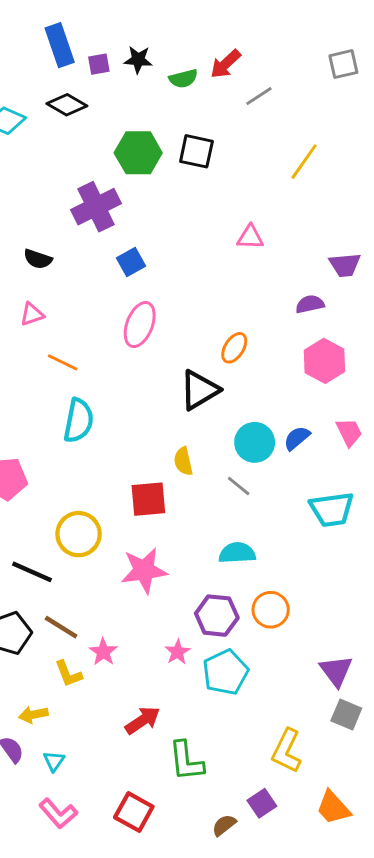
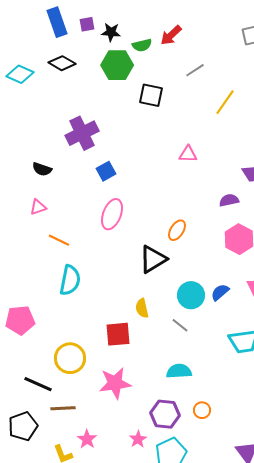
purple square: (99, 64) -> (87, 24), moved
gray line: (259, 96) -> (195, 70), moved
green hexagon: (138, 153) -> (117, 65), moved
orange circle: (271, 610) -> (202, 410), size x0.7
brown line: (61, 627) -> (63, 408), moved, turned -35

